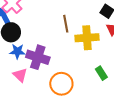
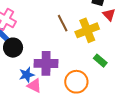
blue star: (17, 51) -> (27, 75), moved
green rectangle: (101, 73) -> (100, 61), moved

